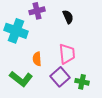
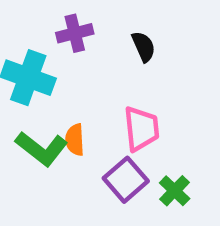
green L-shape: (21, 79) -> (41, 149), moved
green cross: (82, 82) -> (175, 191), turned 32

